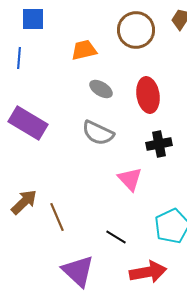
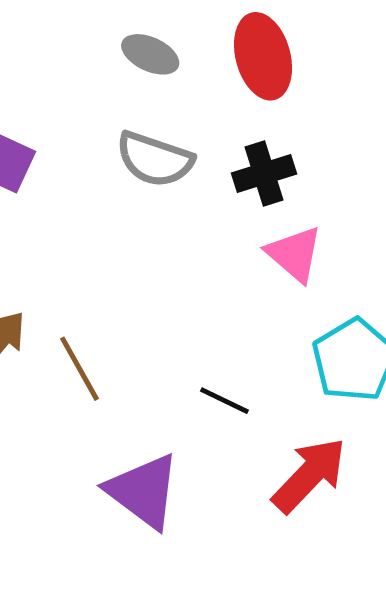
black cross: (159, 144) -> (264, 174), moved
pink triangle: (130, 179) -> (294, 254), moved
red arrow: (148, 272) -> (309, 475), turned -30

